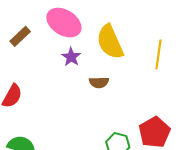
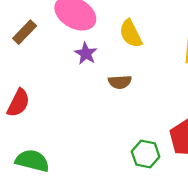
yellow semicircle: (110, 42) -> (131, 34), size x0.7

